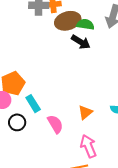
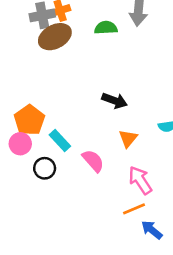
brown ellipse: (68, 21) -> (55, 37), moved
black arrow: (81, 42) -> (115, 101), moved

